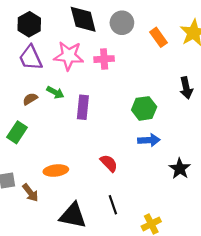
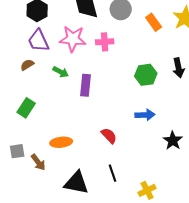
brown semicircle: (30, 99) -> (27, 65), moved
green hexagon: (144, 108) -> (146, 75), moved

